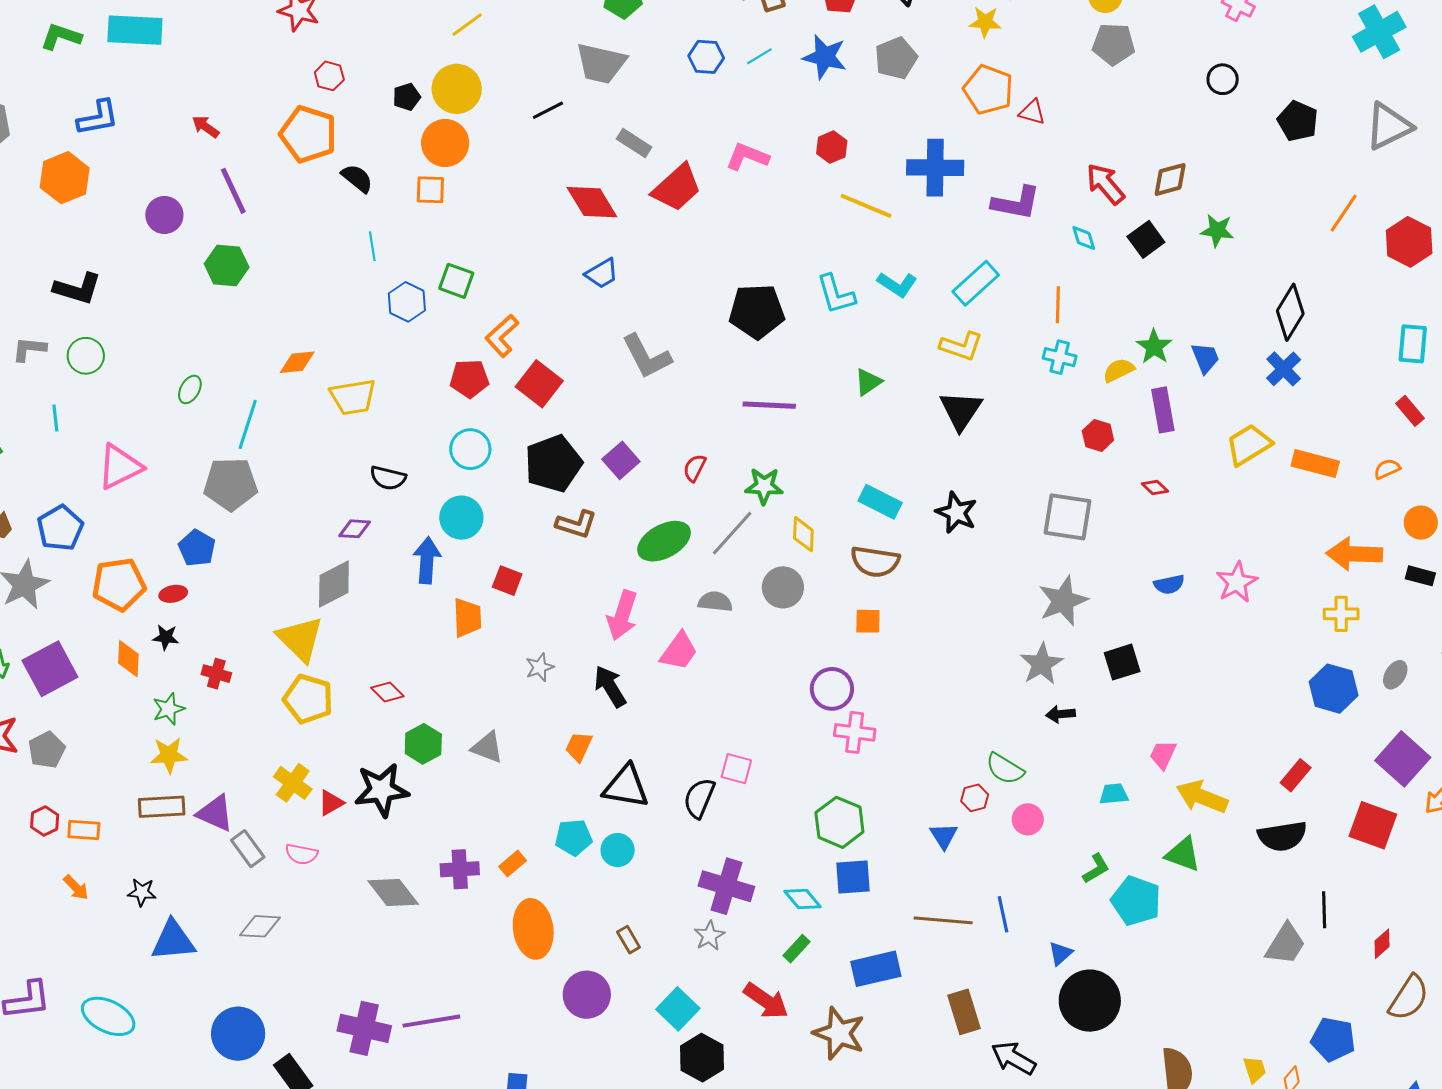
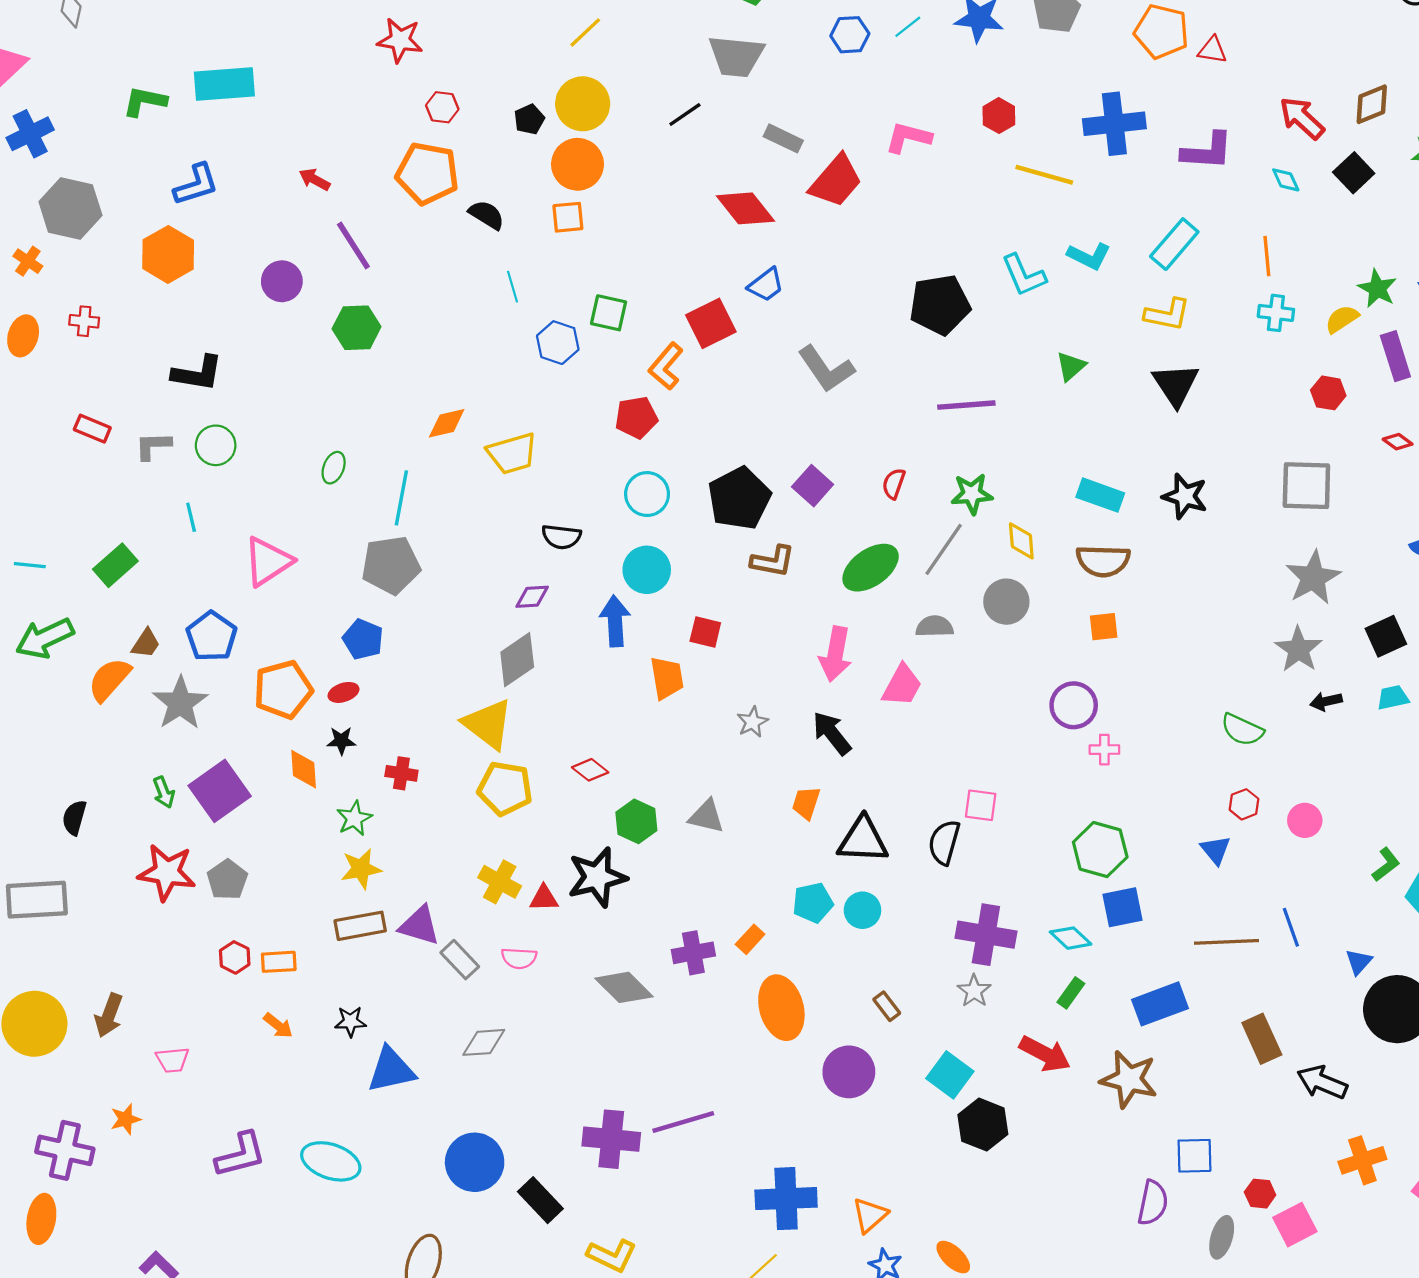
red square: (539, 384) -> (711, 323), moved, turned 33
pink cross: (855, 732) -> (1104, 750), size x0.7
green semicircle: (1005, 769) -> (1242, 730), moved
cyan trapezoid: (1114, 794) -> (1393, 698), moved
red triangle: (331, 803) -> (544, 898), turned 36

